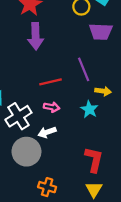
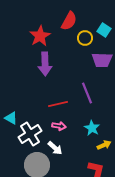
yellow arrow: (103, 91) -> (104, 145), moved, turned -32
white arrow: (47, 132) -> (55, 148), turned -119

